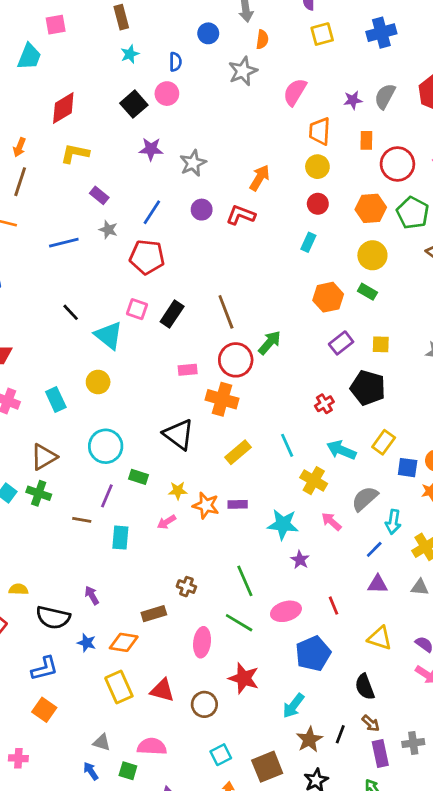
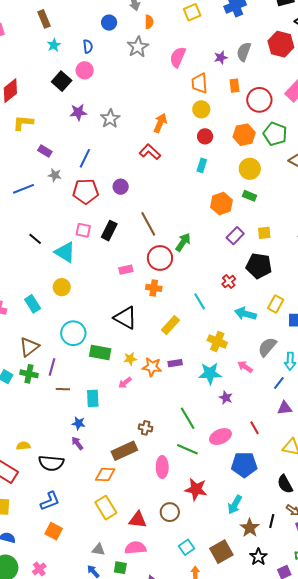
purple circle: (202, 210) -> (121, 187), moved
red L-shape: (241, 215) -> (150, 152), turned 30
orange cross: (222, 399) -> (154, 288), size x0.7
cyan line: (287, 445) -> (200, 301), moved
green rectangle: (138, 477) -> (100, 352), size x1.5
yellow cross: (314, 481) -> (217, 341), moved
purple line: (107, 496) -> (52, 367), moved
brown rectangle: (154, 614) -> (124, 451), size x1.4
blue star: (87, 643) -> (79, 423), moved
blue pentagon: (313, 654) -> (244, 465), turned 30
red triangle: (162, 690) -> (138, 520), moved
pink cross: (18, 758) -> (39, 569), turned -32

